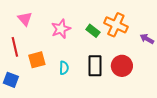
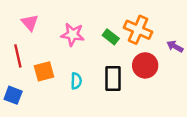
pink star: (61, 29) -> (73, 35), turned 30
red circle: (122, 66) -> (145, 65), moved

